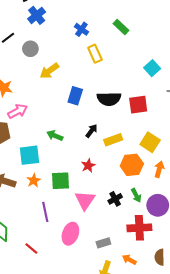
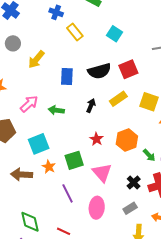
cyan square: (152, 68) -> (115, 34), moved
pink arrow: (17, 111) -> (29, 104), moved
green arrow: (55, 136) -> (56, 110), moved
yellow rectangle: (113, 140) -> (118, 99), moved
orange hexagon: (132, 165) -> (127, 140), moved
black cross: (115, 199) -> (134, 183), moved

